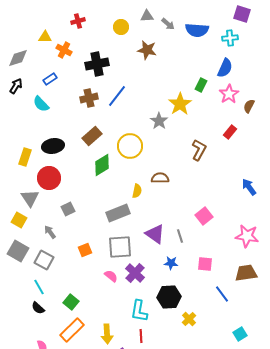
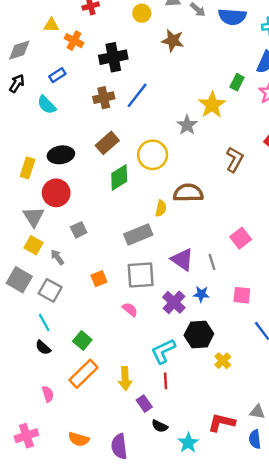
brown semicircle: (160, 178) -> (188, 193), size x1.4
yellow square: (19, 220) -> (34, 245), moved
purple cross: (135, 273) -> (174, 302), moved
cyan L-shape: (139, 311) -> (163, 351), turned 55

